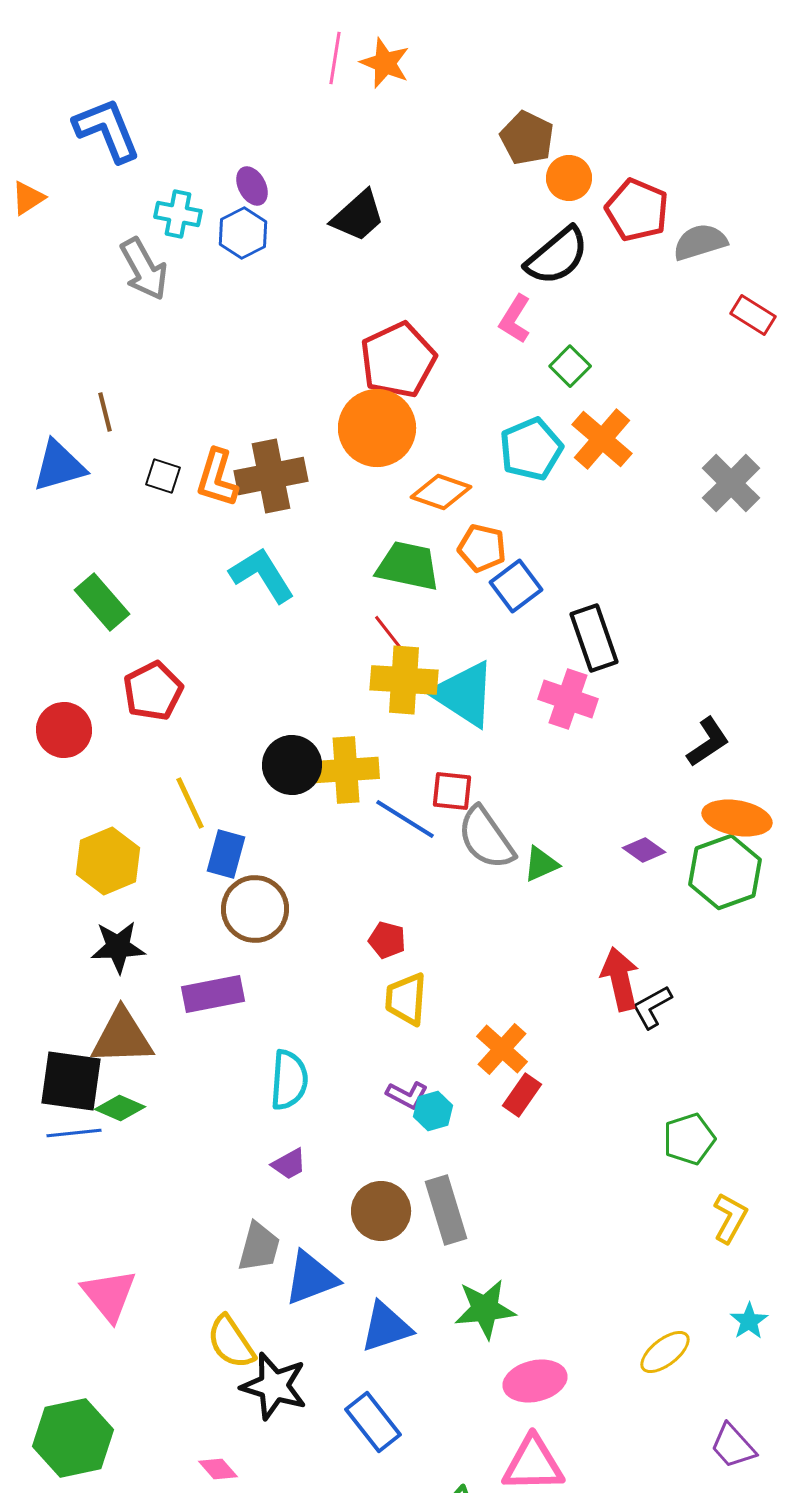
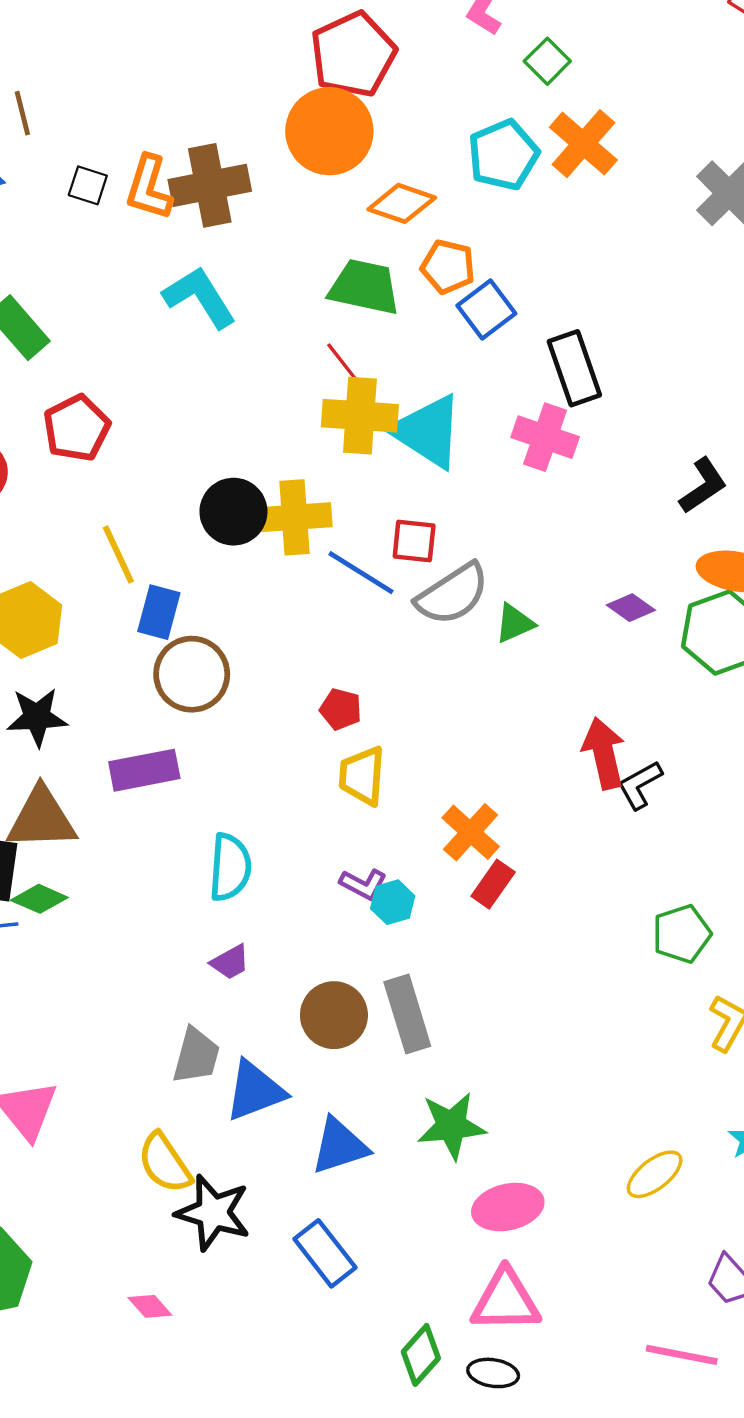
gray semicircle: (486, 838) -> (452, 594), turned -88

